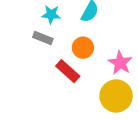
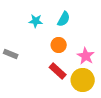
gray rectangle: (43, 38) -> (11, 54), moved
red rectangle: (68, 71) -> (58, 71), moved

